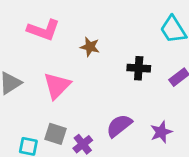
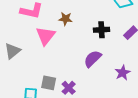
pink triangle: (57, 86) -> (46, 36), moved
purple semicircle: (119, 126) -> (93, 59), moved

